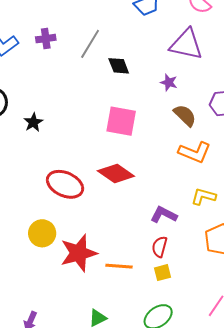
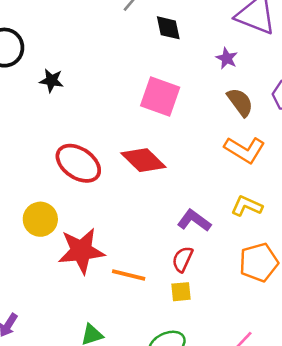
black star: (33, 122) -> (52, 81), turned 30

